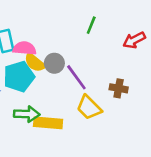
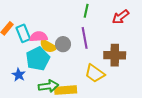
purple line: (76, 77) -> (85, 38), moved, turned 35
brown cross: (119, 88) -> (115, 55), size x1.5

